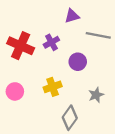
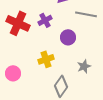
pink circle: (15, 91) -> (13, 73), moved

